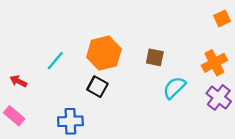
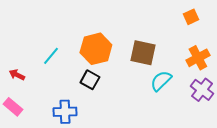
orange square: (222, 18) -> (191, 17), moved
brown square: (155, 57) -> (143, 53), size x1.5

